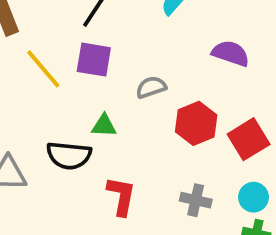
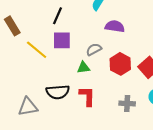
purple semicircle: (231, 53) -> (115, 26), moved
green triangle: (104, 126) -> (83, 67), moved
red L-shape: (121, 196) -> (87, 96), moved

